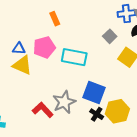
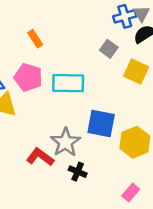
pink pentagon: (44, 47) -> (28, 77), turned -30
black cross: (97, 114) -> (78, 172), moved

